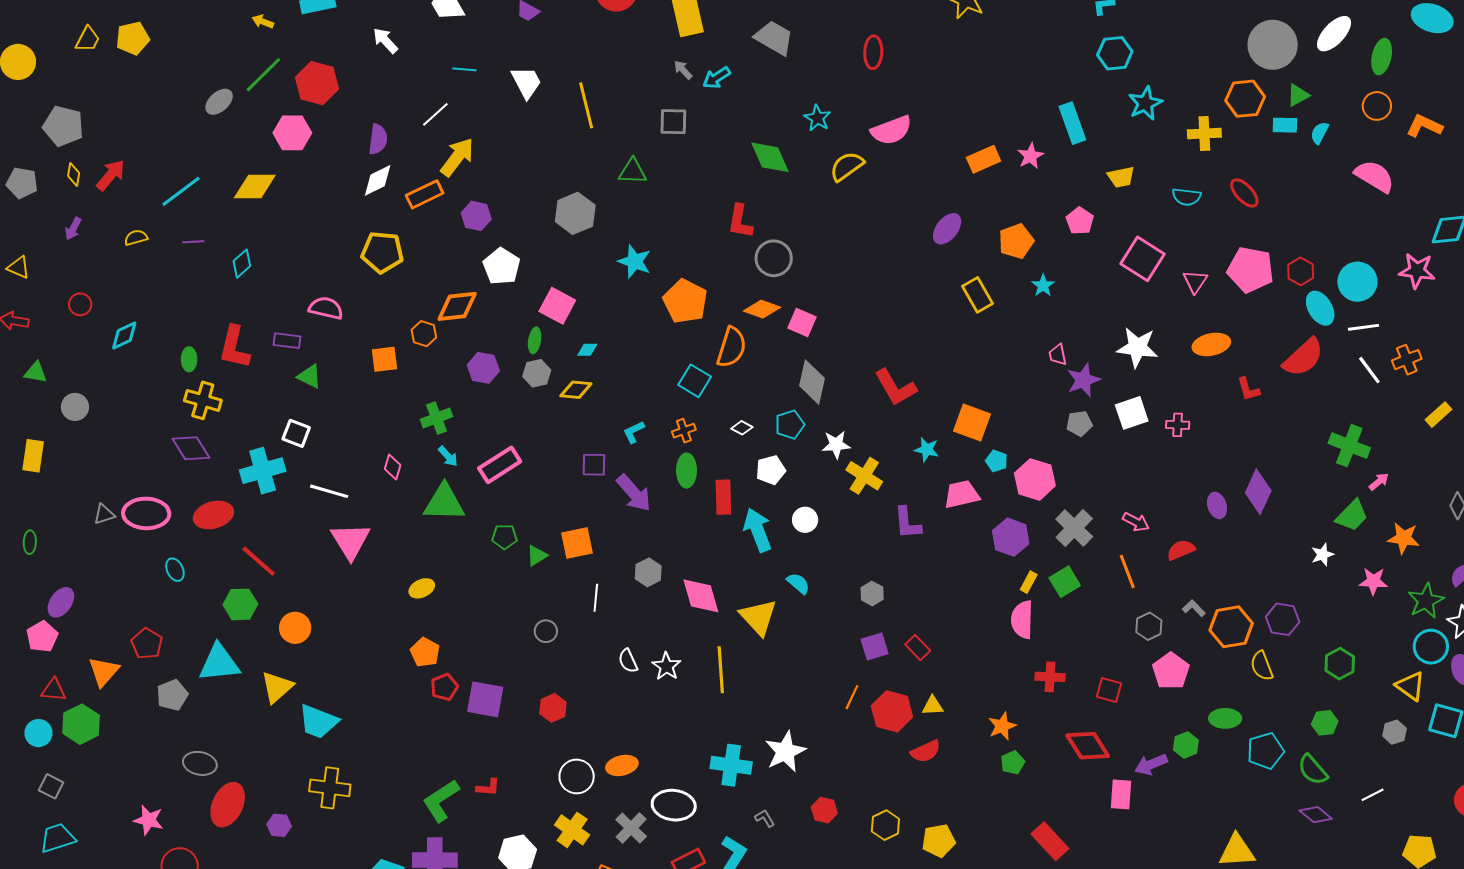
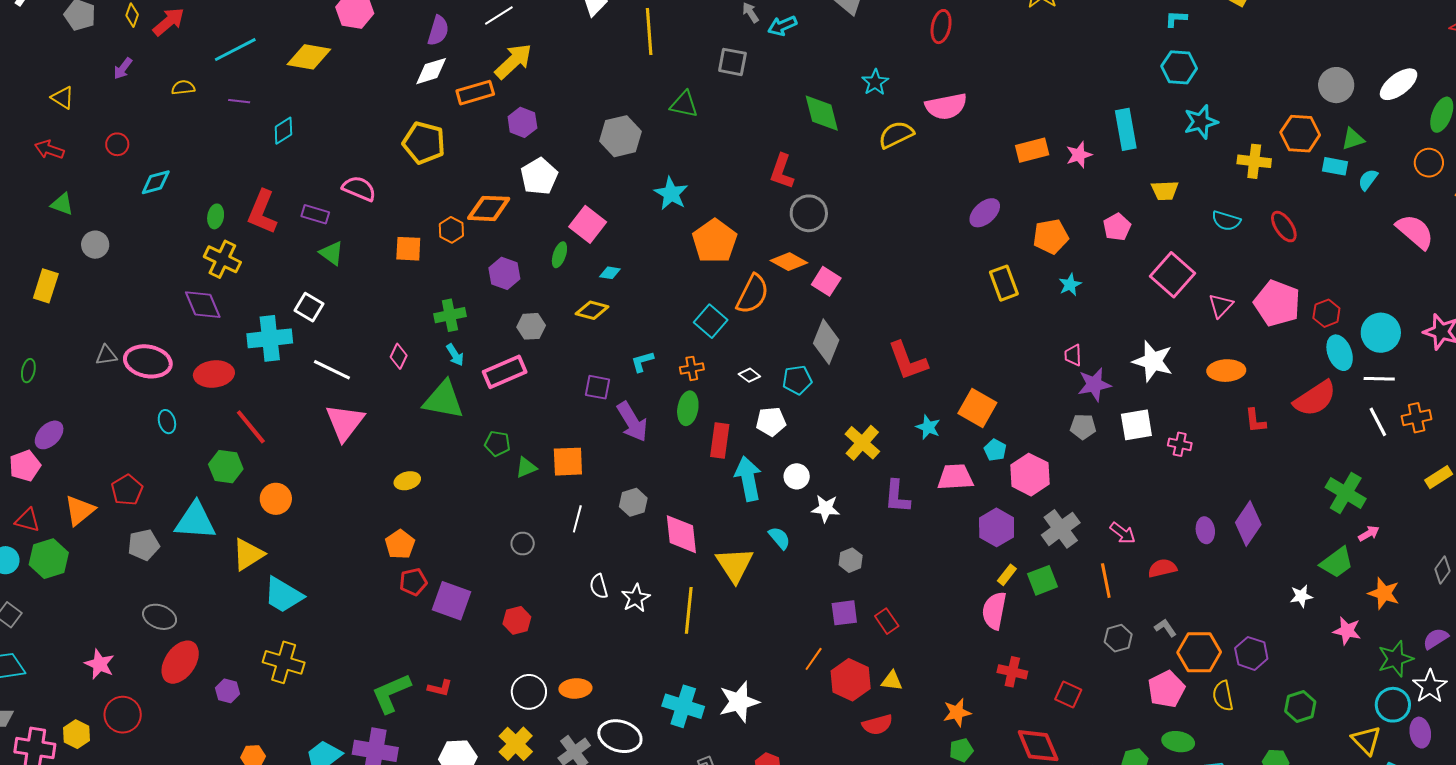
gray circle: (1273, 45) -> (1336, 85), size x0.7
gray hexagon: (537, 373) -> (531, 326), moved
white star: (836, 445) -> (826, 508), moved
pink pentagon: (1171, 671) -> (1166, 689), moved

